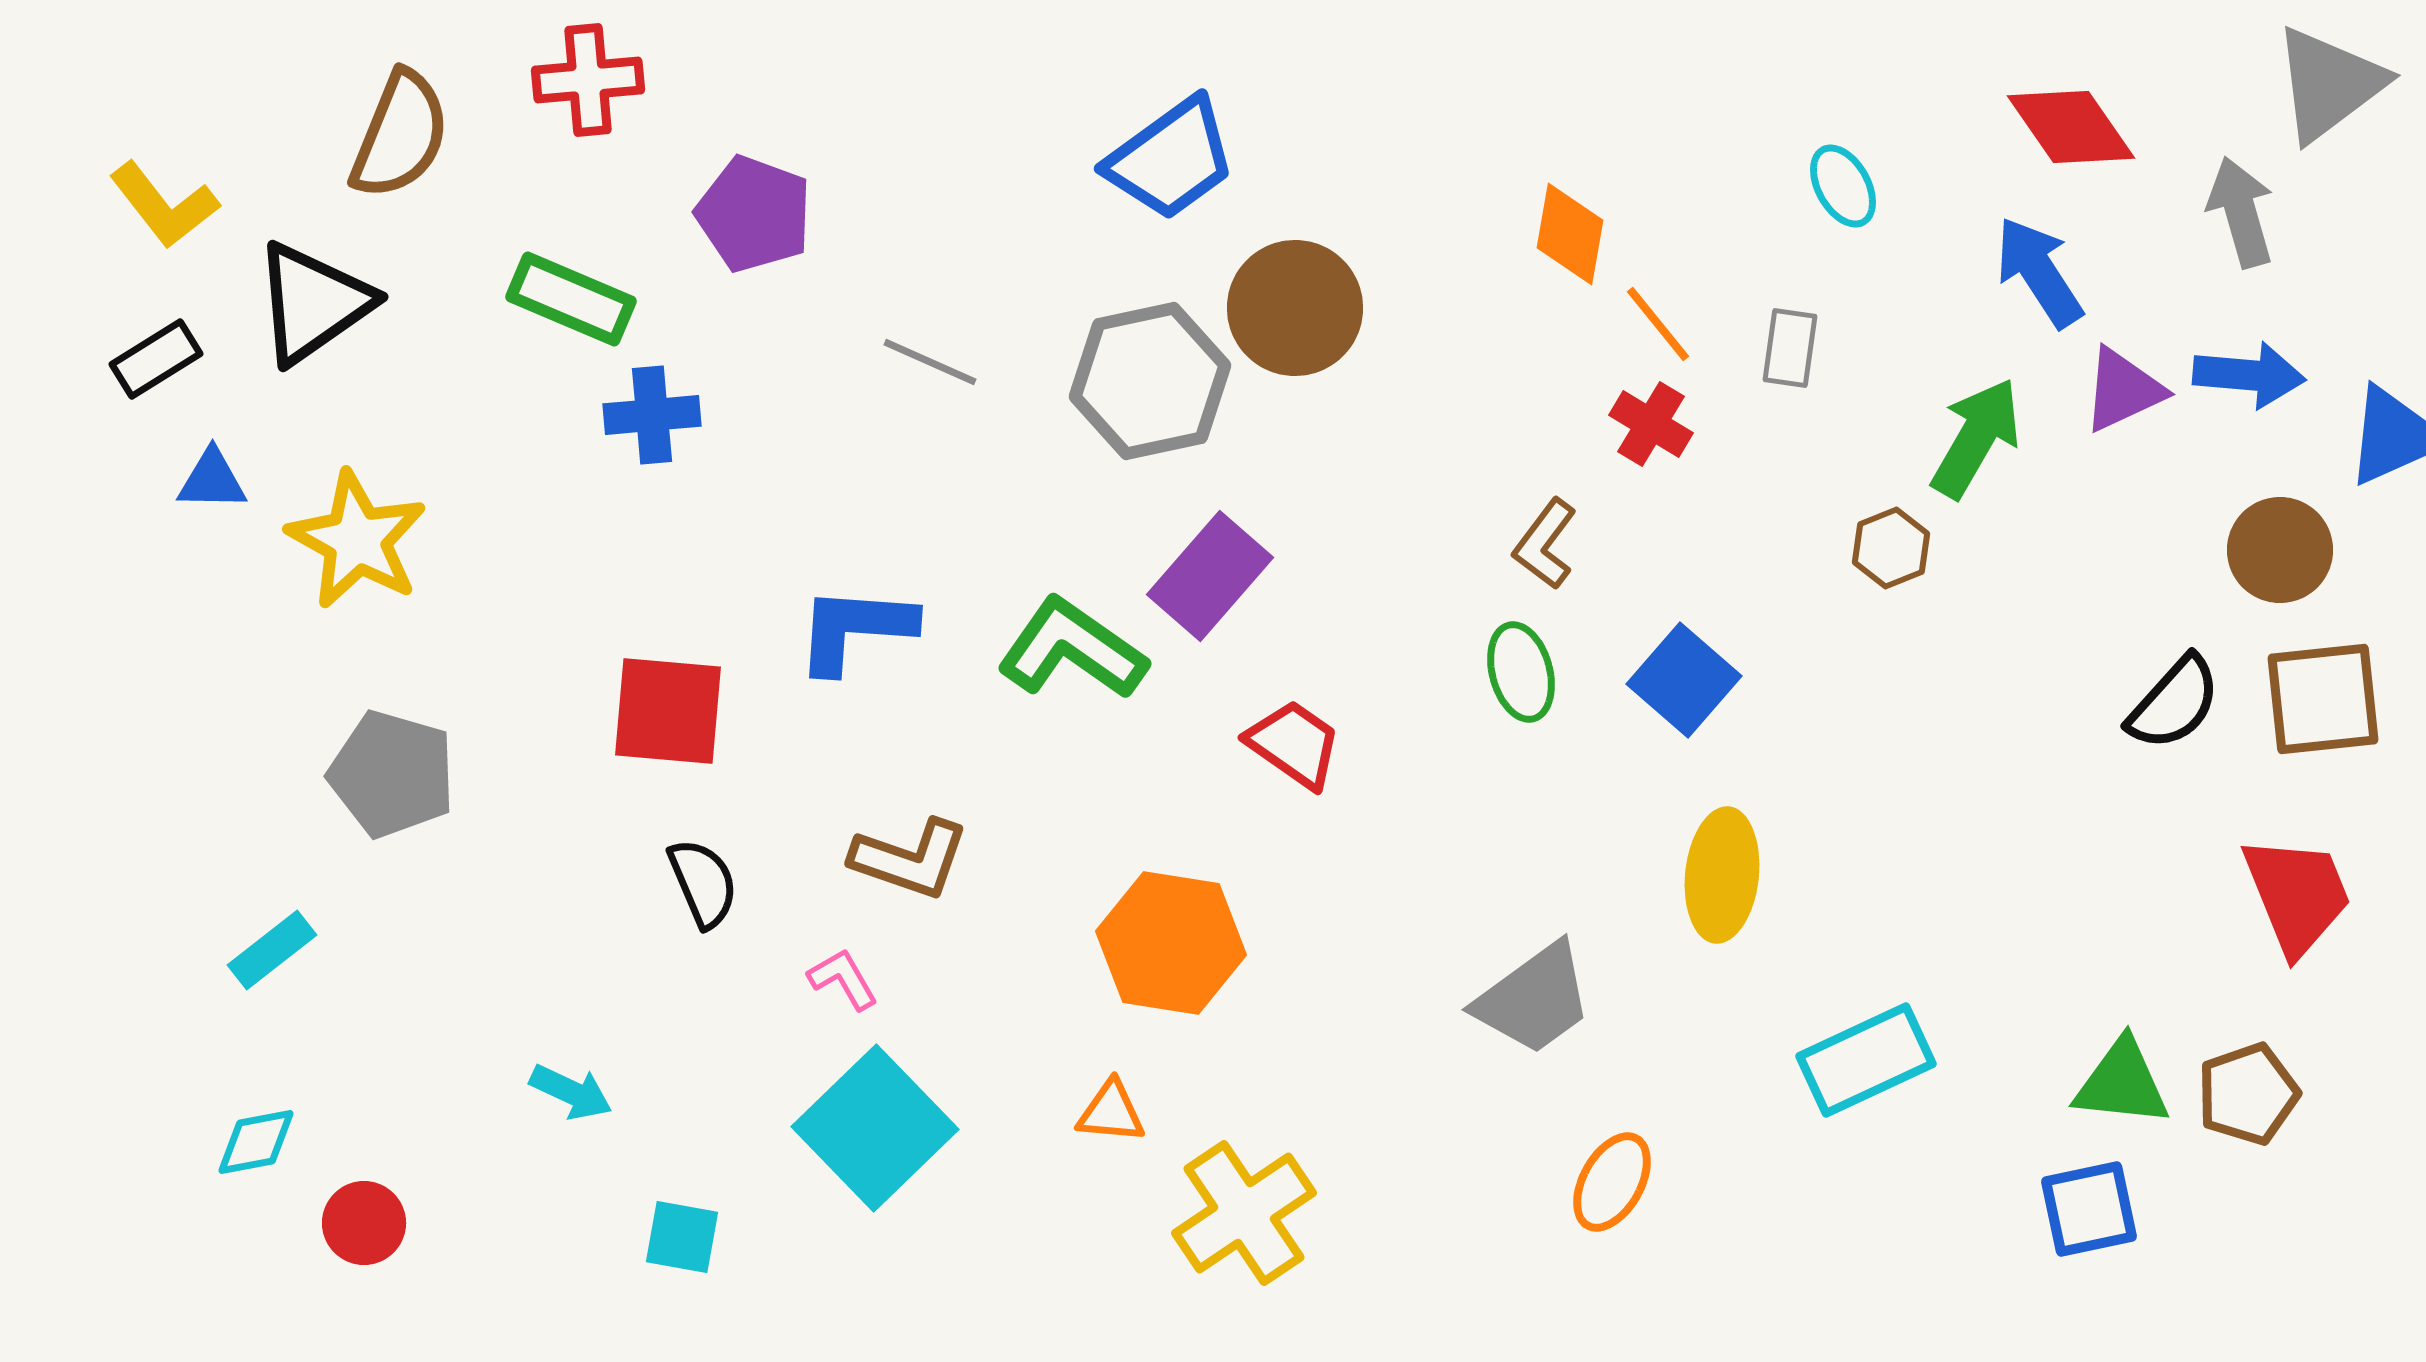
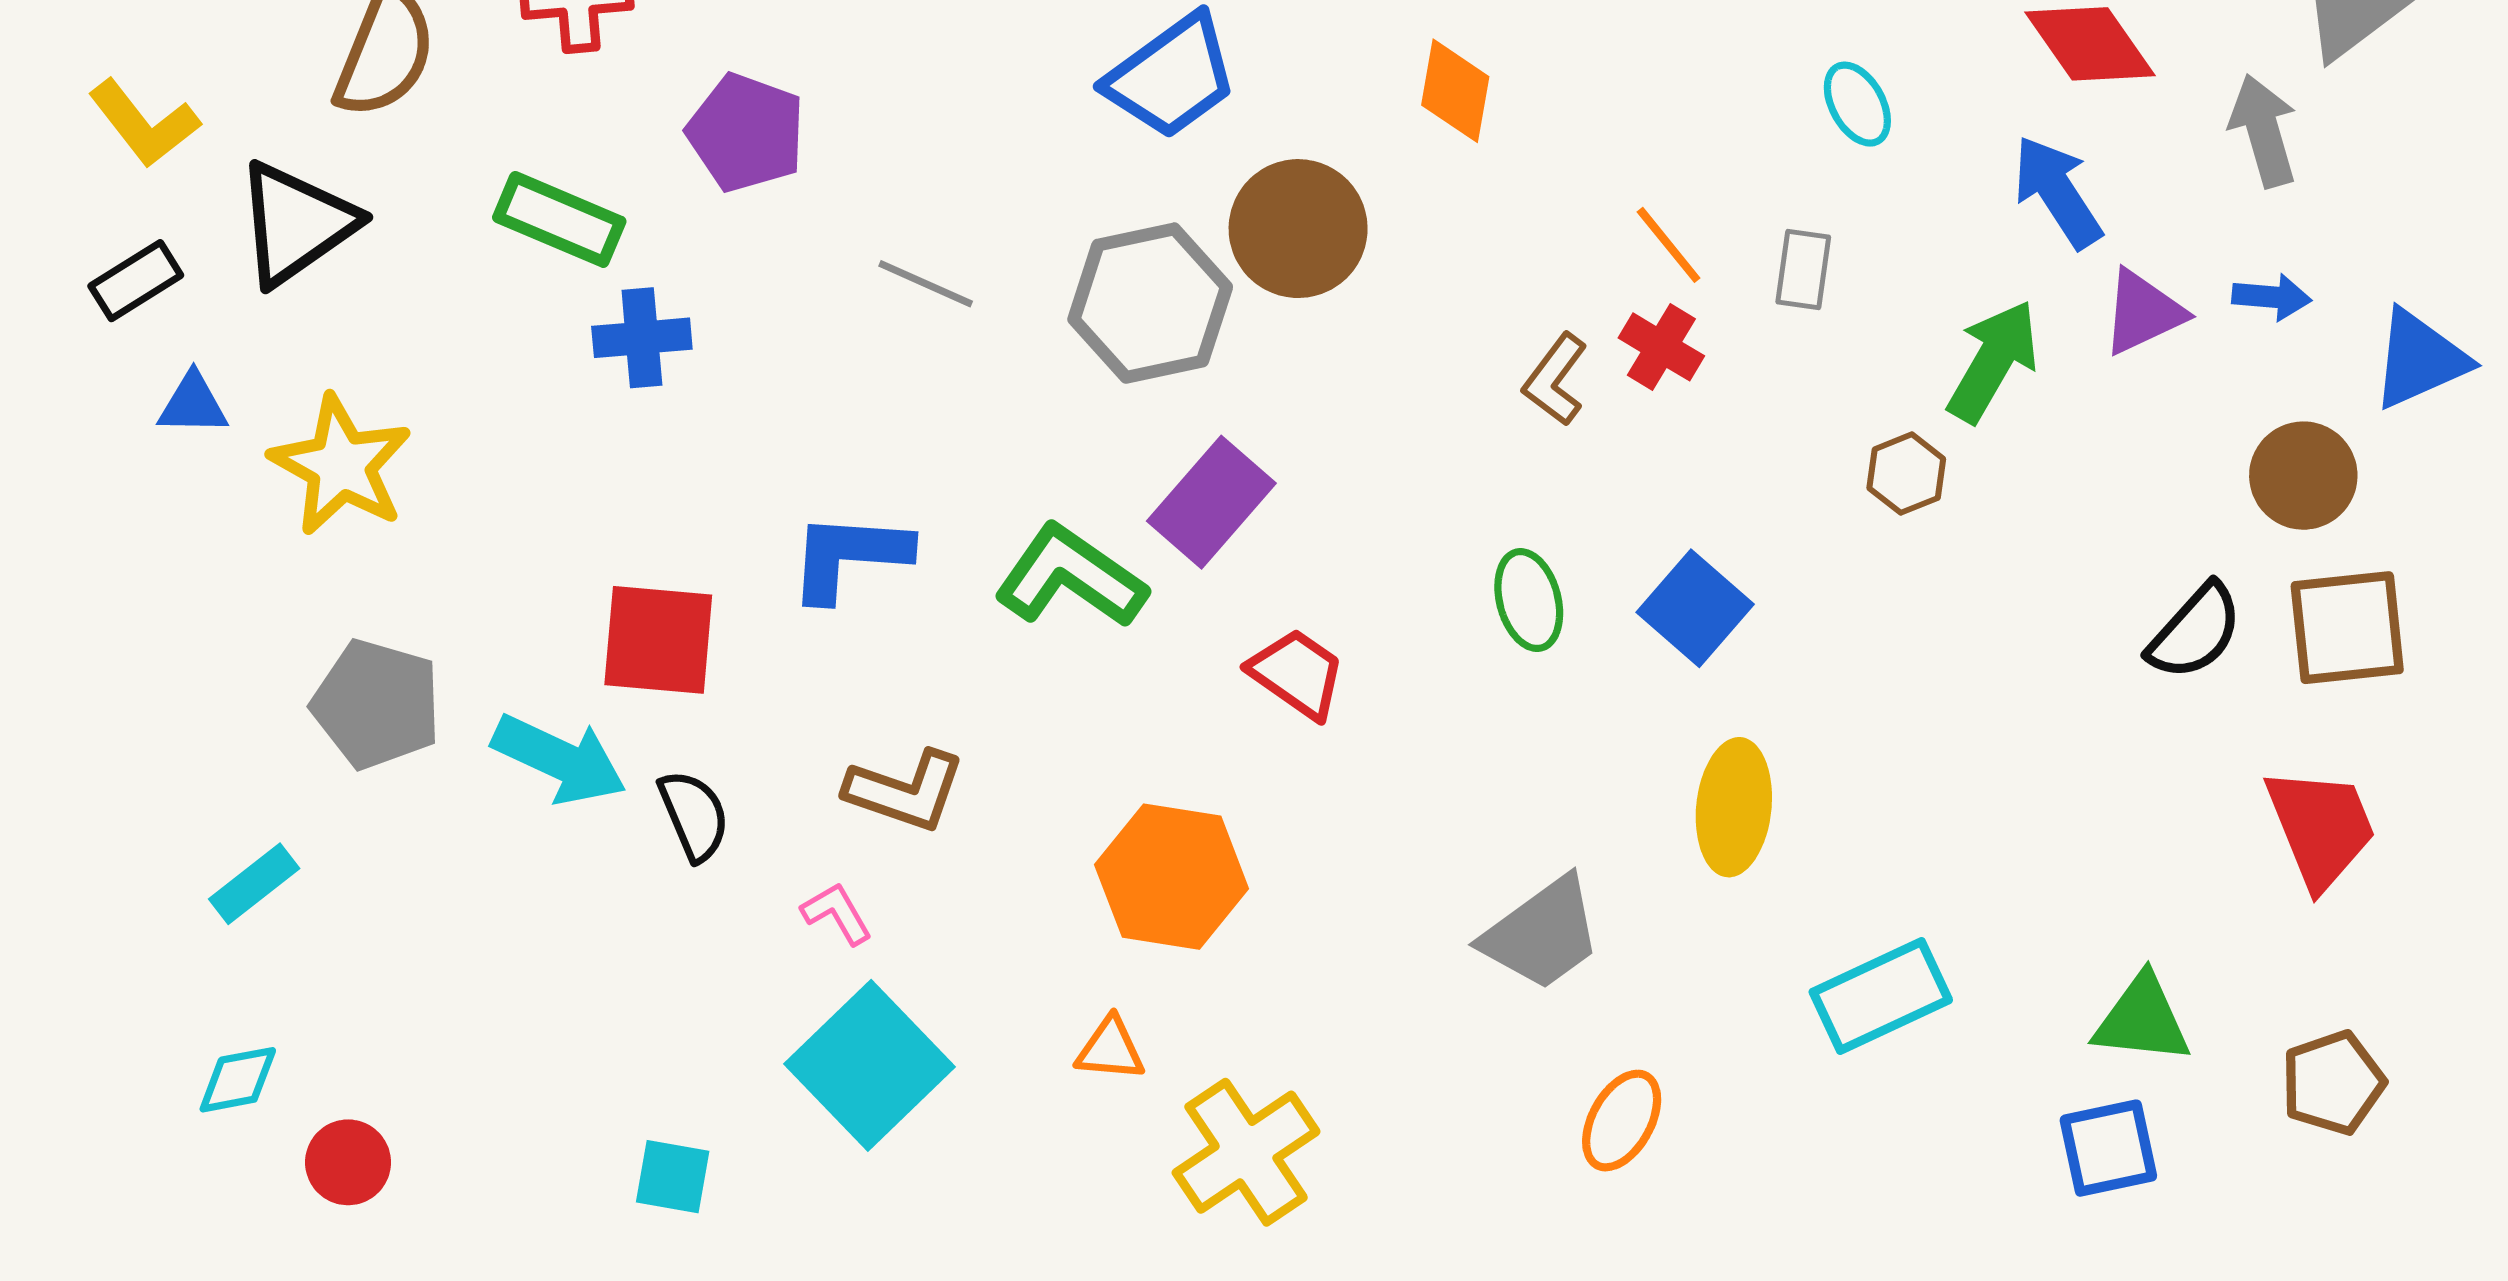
orange diamond: (1570, 234) -> (1455, 91), moved
blue arrow: (2249, 375) -> (2272, 297), size x0.7
brown L-shape: (1545, 544) -> (1555, 380), moved
cyan arrow: (571, 1092) -> (559, 759), moved, size x1.6
brown pentagon: (2248, 1094) -> (2333, 1083), moved

